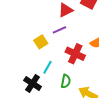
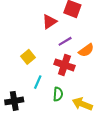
purple line: (59, 30) -> (65, 41), moved
black cross: (33, 83) -> (14, 101), moved, turned -36

